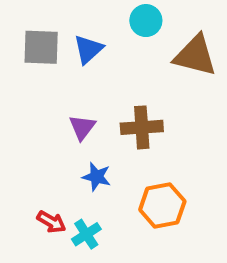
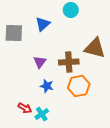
gray square: (41, 47) -> (14, 33), moved
brown triangle: (195, 55) -> (95, 48), moved
orange hexagon: (162, 205) -> (79, 86), moved

